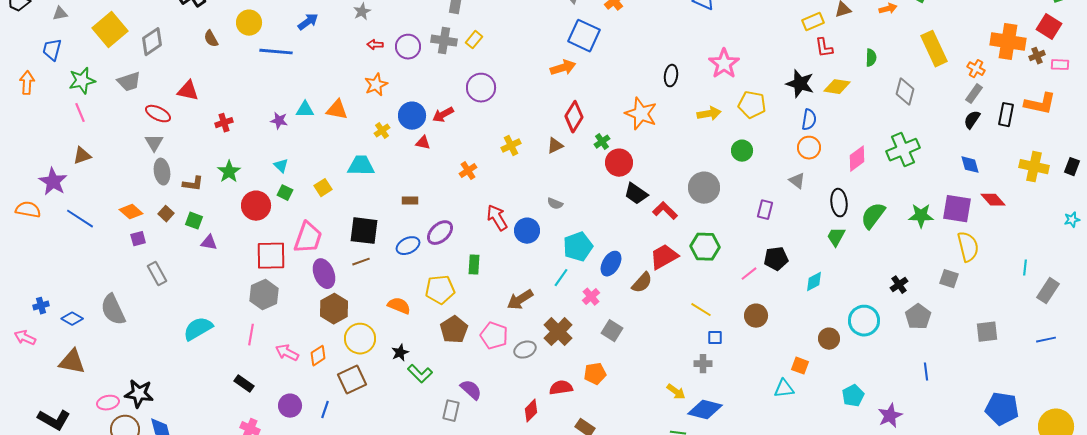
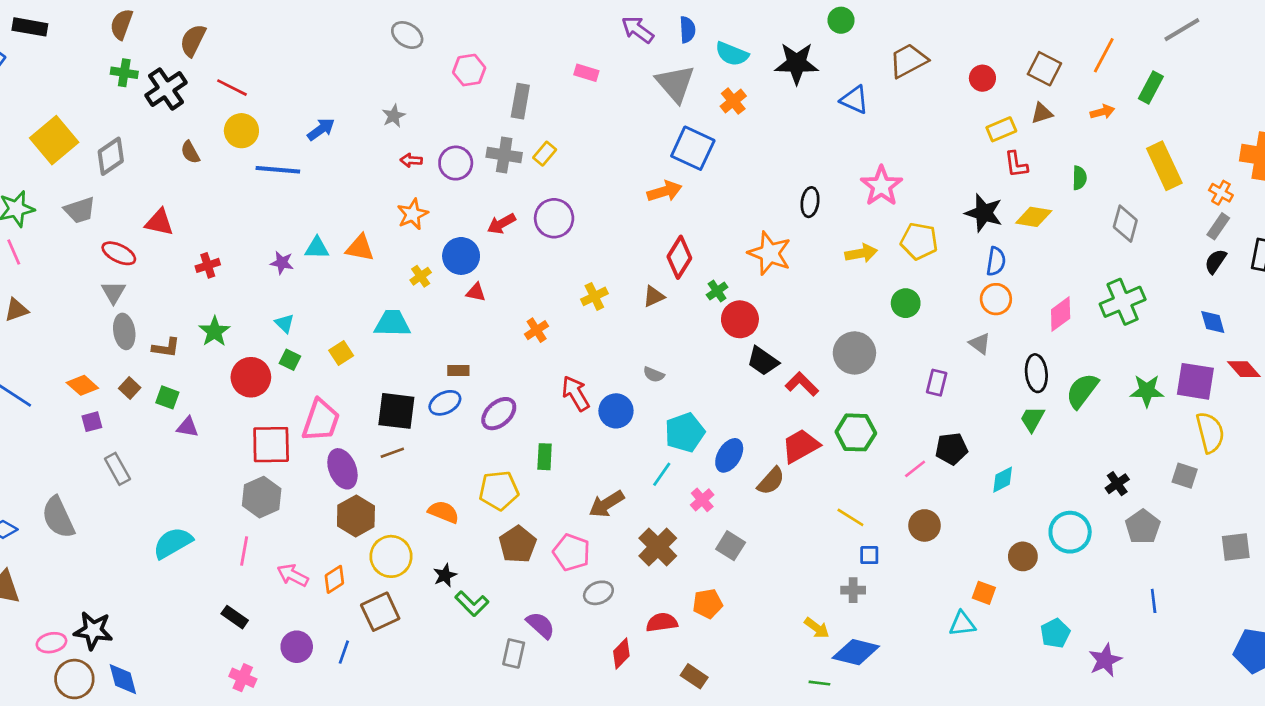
red arrow: (443, 115) -> (501, 224), moved
blue ellipse: (408, 246) -> (445, 403), moved
gray ellipse: (525, 350) -> (598, 593), moved

